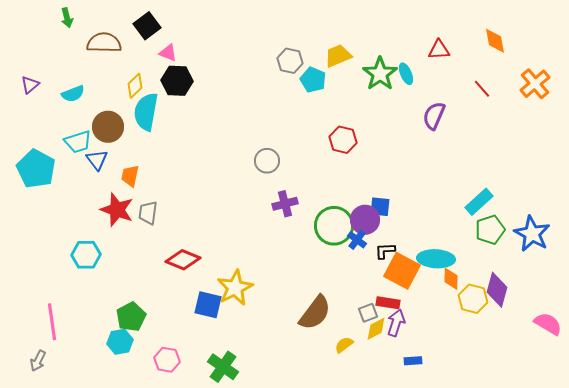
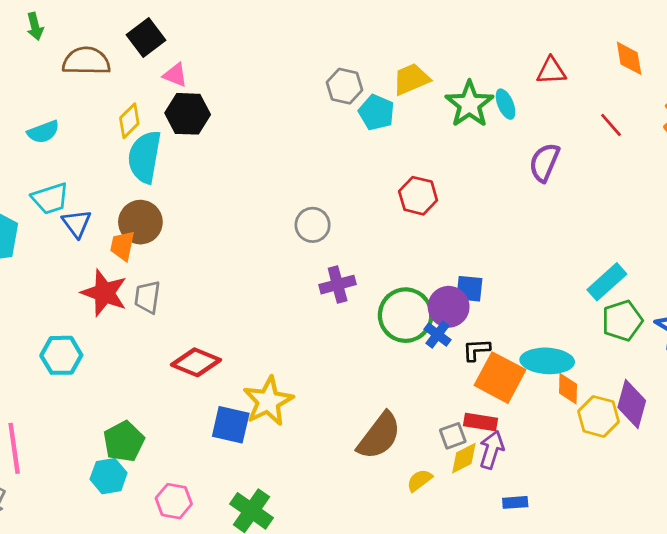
brown circle: (108, 127) -> (140, 222), moved

